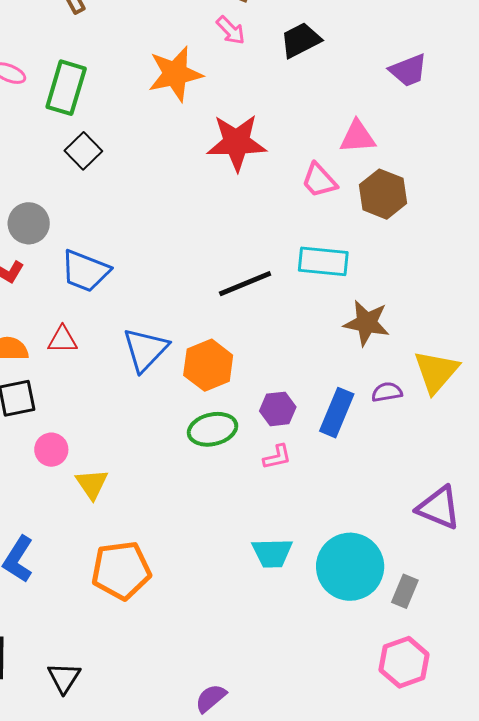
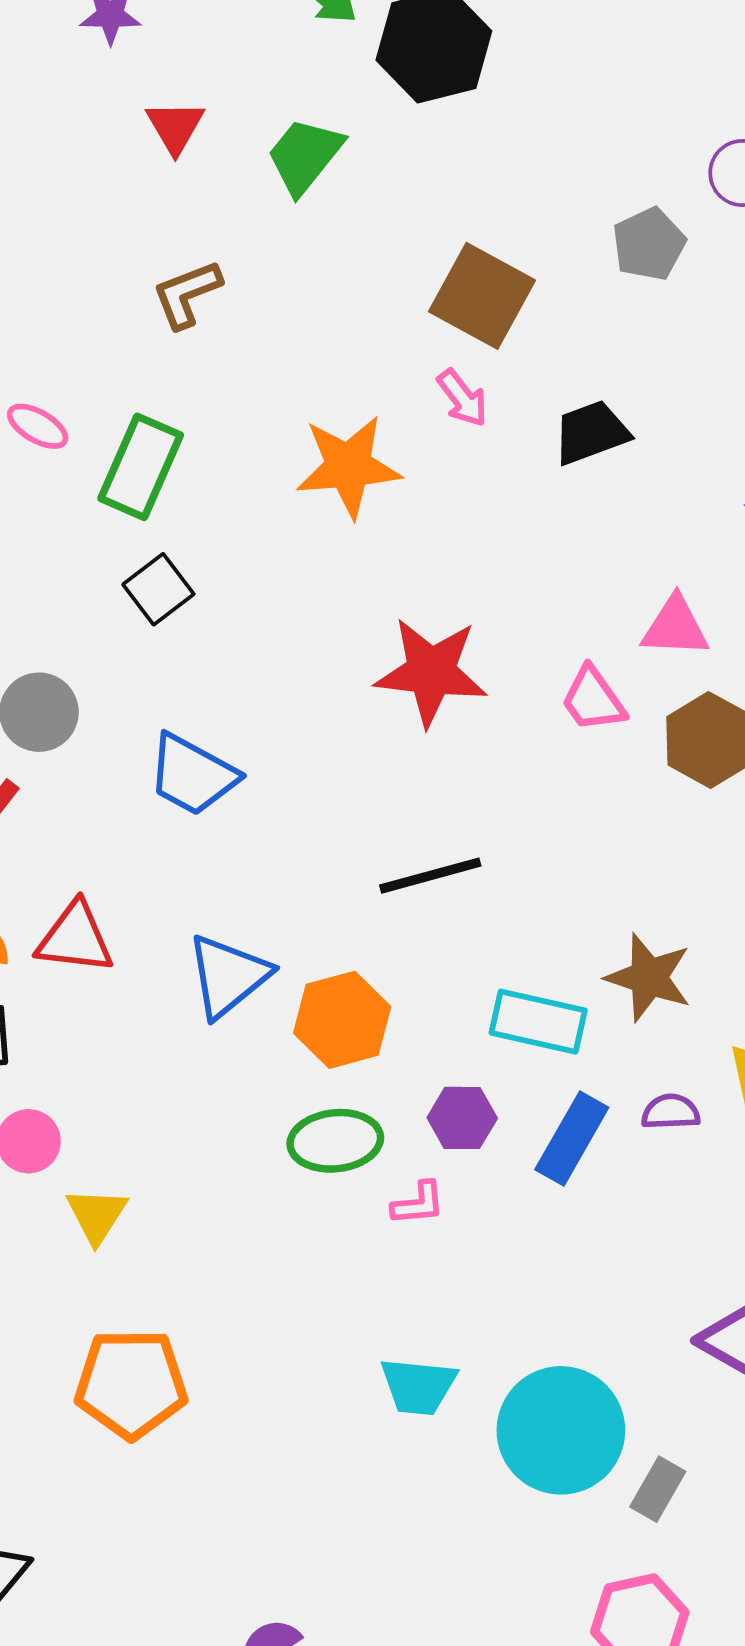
red star: (237, 142) -> (431, 672), moved
cyan rectangle: (323, 261) -> (538, 1022), moved
blue trapezoid: (85, 271) -> (192, 775), moved
red triangle: (62, 340) -> (75, 938), size x1.4
pink L-shape: (277, 457) -> (418, 1203), moved

